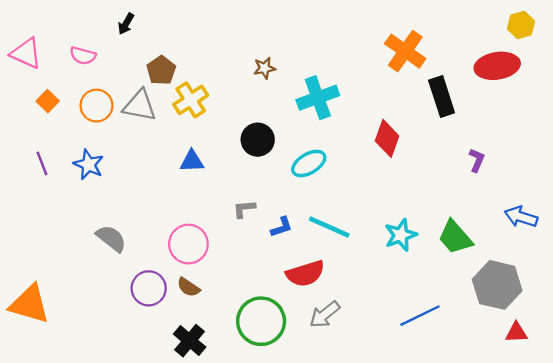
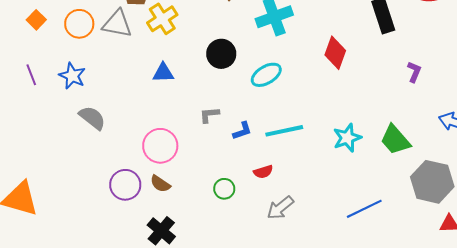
cyan line: (329, 227) -> (284, 131), turned -36
gray semicircle: (111, 238) -> (92, 118), moved
red semicircle: (305, 274) -> (263, 172), size x0.6
green circle: (261, 321) -> (224, 189), moved, size x0.5

